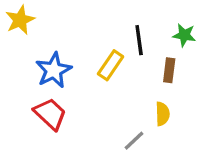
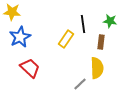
yellow star: (20, 20) -> (12, 12), turned 30
blue star: (54, 70) -> (20, 37), moved
yellow semicircle: (162, 114) -> (97, 68), size x1.5

